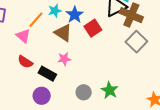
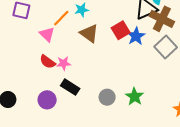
blue star: (75, 15) -> (136, 36), moved
pink star: (64, 59) -> (64, 63), moved
black rectangle: (47, 74) -> (70, 87), moved
purple circle: (42, 96) -> (47, 100), moved

